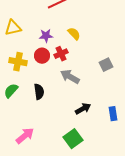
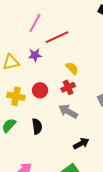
purple star: (46, 36) -> (35, 55), moved
red cross: (61, 54) -> (68, 87), moved

